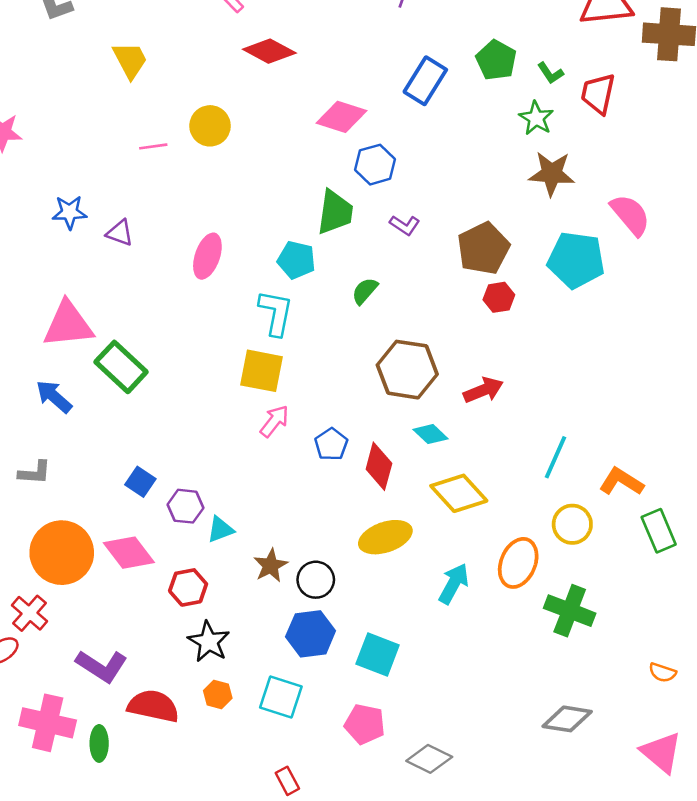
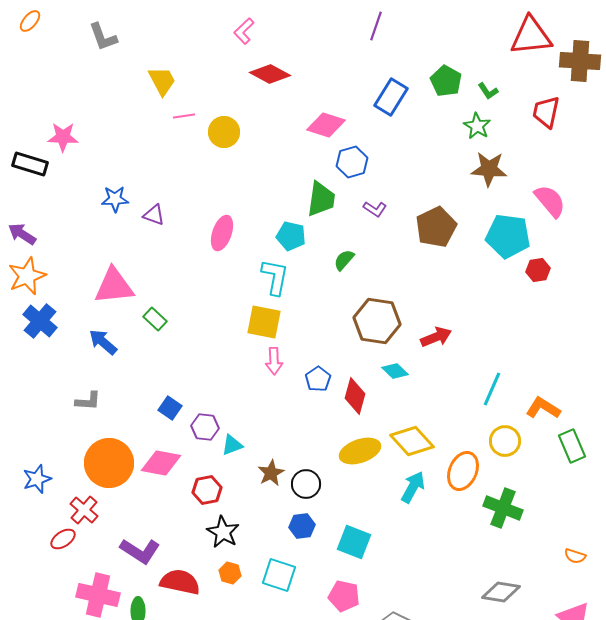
red trapezoid: (598, 94) -> (546, 112), moved
pink line: (153, 146) -> (184, 116), moved
red hexagon: (499, 297) -> (538, 270), moved
green rectangle: (121, 367) -> (155, 319), size x0.6
pink arrow: (274, 421) -> (274, 361), turned 140
yellow diamond: (459, 493) -> (412, 441), moved
pink diamond: (129, 553) -> (161, 463), turned -42
blue hexagon: (311, 634) -> (302, 526), size x0.7

